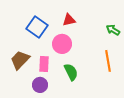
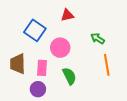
red triangle: (69, 20) -> (67, 15), moved
green arrow: (113, 30) -> (98, 38), moved
brown trapezoid: (20, 60) -> (18, 64), turned -45

